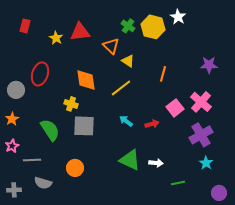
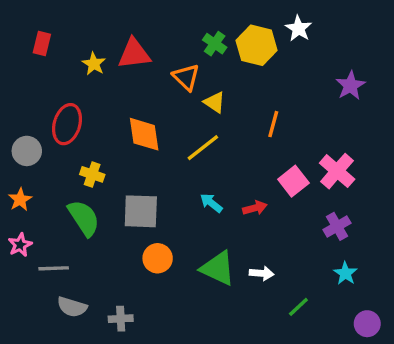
purple star: (209, 65) -> (350, 86), moved, turned -30
yellow cross: (71, 104) -> (92, 174), moved
purple cross: (201, 135) -> (337, 226), size x0.7
orange circle: (75, 168) -> (158, 258), moved
green line: (178, 183) -> (298, 307), turned -32
gray cross: (14, 190) -> (121, 319), moved

